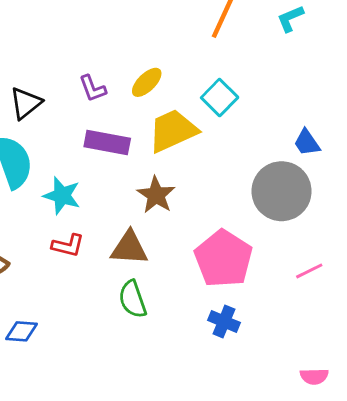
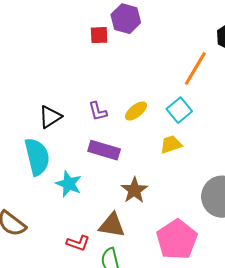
cyan square: (220, 98) -> (179, 110), moved
yellow trapezoid: (173, 131) -> (171, 144), moved, size x0.6
red L-shape: (68, 245) -> (78, 243), moved

